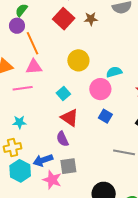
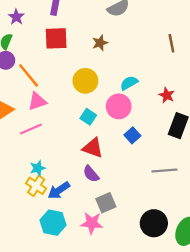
red square: (64, 19) -> (56, 38), turned -30
brown star: (91, 19) -> (100, 43), moved
cyan square: (63, 94) -> (88, 117), moved
blue square: (105, 116) -> (132, 135), turned 32
yellow cross: (13, 147) -> (36, 186), moved, turned -30
blue arrow: (43, 160) -> (59, 190), moved

